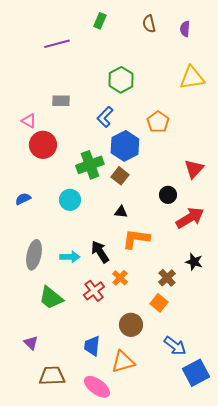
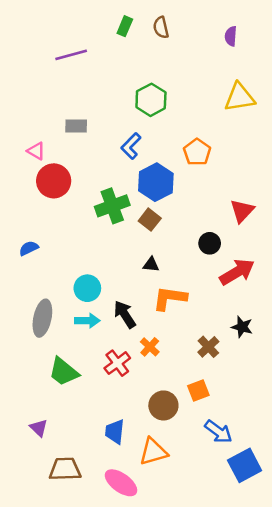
brown semicircle: (149, 24) -> (161, 27), moved
cyan circle: (70, 200) -> (87, 288), moved
orange square: (159, 303) -> (198, 390), moved, turned 30

